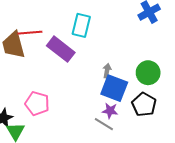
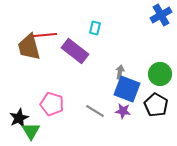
cyan rectangle: (81, 25) -> (95, 28), size x0.6
gray line: (104, 124) -> (95, 111), moved

